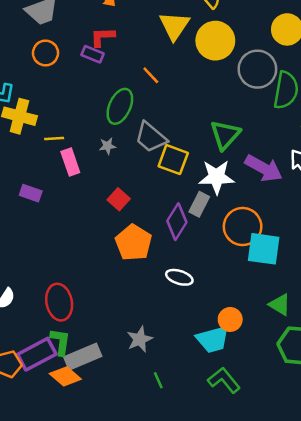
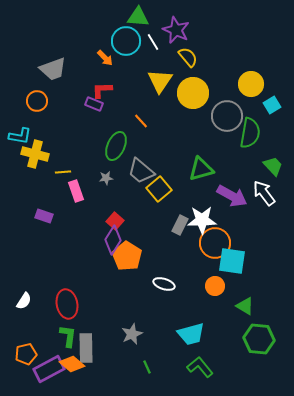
orange circle: (46, 53) -> (37, 101), moved
green triangle: (225, 135) -> (201, 169), turned 32
yellow square: (173, 160) -> (159, 189), turned 30
white star: (217, 177) -> (202, 220), moved
purple diamond: (177, 222) -> (113, 240), moved
orange circle: (230, 319) -> (215, 286), moved
purple rectangle: (37, 354) -> (49, 369), moved
gray rectangle: (83, 357) -> (86, 348), turned -68

